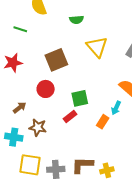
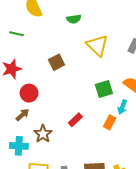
brown square: (56, 60) -> (57, 62), size x0.7
red circle: (46, 89) -> (29, 93), moved
green square: (80, 98) -> (104, 89), moved
brown star: (38, 127) -> (43, 134), turned 30

